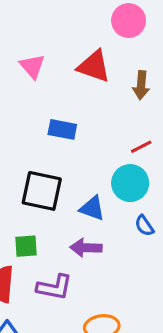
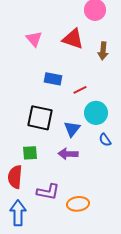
red line: (141, 147) -> (80, 90), moved
blue triangle: (92, 208) -> (72, 129), turned 48
purple L-shape: (54, 287) -> (48, 192), moved

